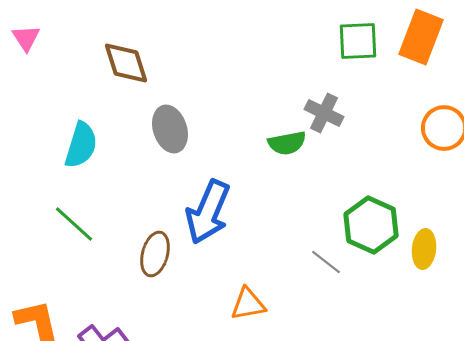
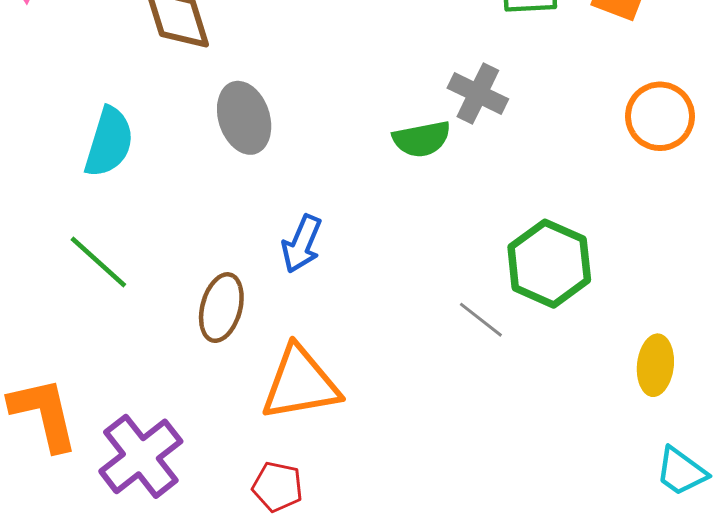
blue arrow: (208, 212) -> (302, 244), size x0.6
yellow ellipse: (424, 249) -> (655, 365), moved
orange triangle: (248, 304) -> (300, 383), moved, size x1.5

